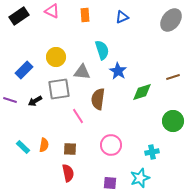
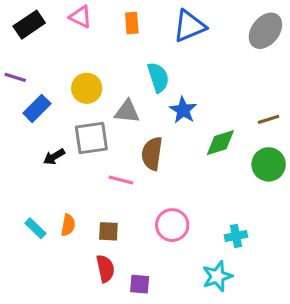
blue triangle: (122, 17) -> (189, 26), size x1.6
purple line: (10, 100) -> (15, 77), moved
pink line: (78, 116) -> (121, 180), turned -42
green circle: (173, 121) -> (269, 164), moved
purple square: (110, 183) -> (140, 284), moved

